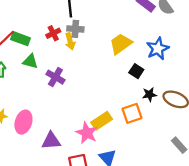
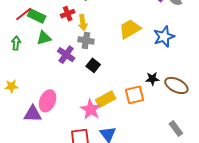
gray cross: (75, 29) -> (86, 40), moved
green triangle: (30, 61) -> (44, 38), turned -35
black square: (136, 71) -> (93, 65), moved
pink ellipse: (23, 122) -> (48, 101), moved
purple triangle: (51, 141) -> (33, 114), moved

